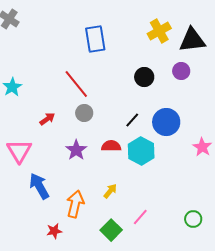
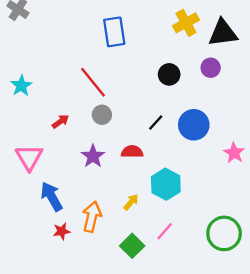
cyan hexagon: (141, 151) -> (166, 184), moved
green circle: (193, 219) -> (224, 233), size x1.8
red star: (54, 231) -> (62, 231), moved

